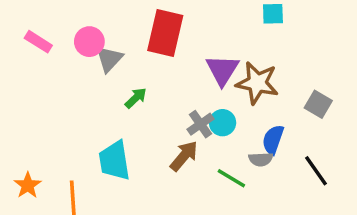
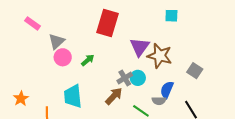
pink circle: (89, 42) -> (63, 57), moved
gray triangle: (109, 59) -> (57, 41), moved
orange star: (28, 185) -> (21, 98), moved

